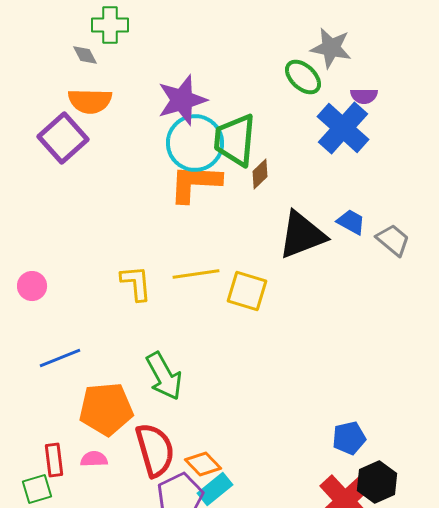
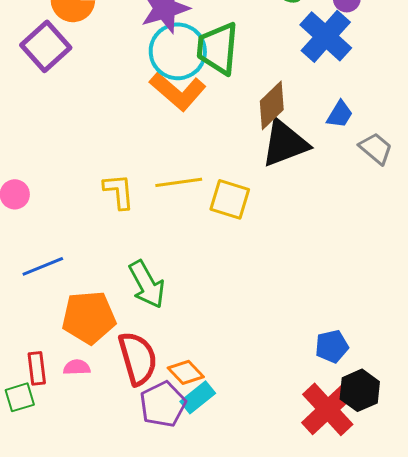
brown diamond: (260, 174) -> (272, 105), moved, size x1.6
orange L-shape: (195, 183) -> (178, 91), turned -142
blue trapezoid: (351, 222) -> (340, 114), moved, turned 92

